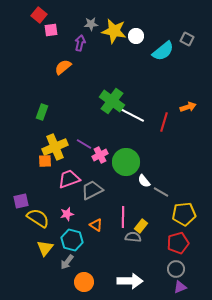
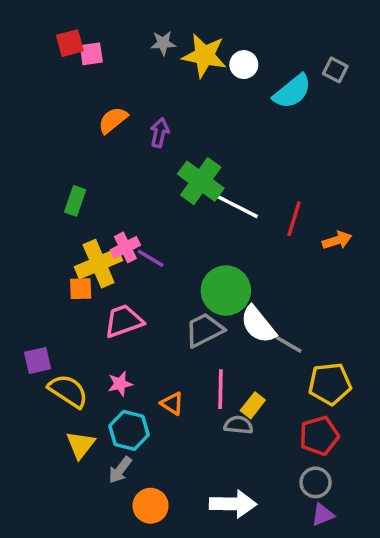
red square: (39, 15) -> (70, 43), moved, turned 35
purple arrow: (80, 43) -> (160, 133), moved
orange arrow: (188, 107) -> (337, 240), moved
pink cross: (100, 155) -> (125, 247), moved
white semicircle: (144, 181) -> (258, 325), size x1.6
gray trapezoid: (92, 190) -> (204, 330), moved

